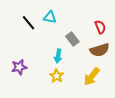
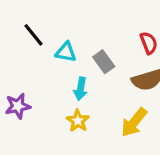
cyan triangle: (50, 17) -> (66, 52), moved

